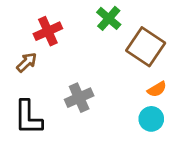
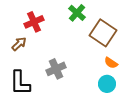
orange semicircle: (157, 89) -> (111, 63), turned 64

